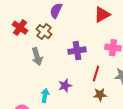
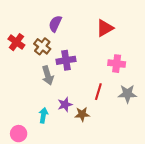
purple cross: (77, 51) -> (66, 60), moved
gray arrow: (37, 57) -> (48, 75), moved
brown star: (100, 95) -> (82, 114), moved

